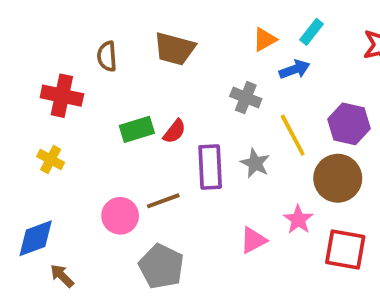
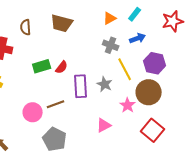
blue arrow: (295, 69) -> (138, 38), moved
gray cross: (246, 98) -> (111, 45), moved
pink star: (298, 220) -> (128, 105), moved
red square: (345, 250) -> (153, 130), turned 30

